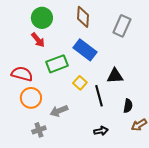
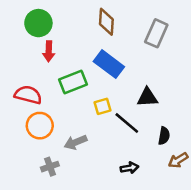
green circle: (42, 18) -> (38, 23), moved
red arrow: (38, 40) -> (49, 51), turned 42
yellow square: (80, 83) -> (103, 106), turned 32
black line: (99, 96) -> (127, 123), turned -35

